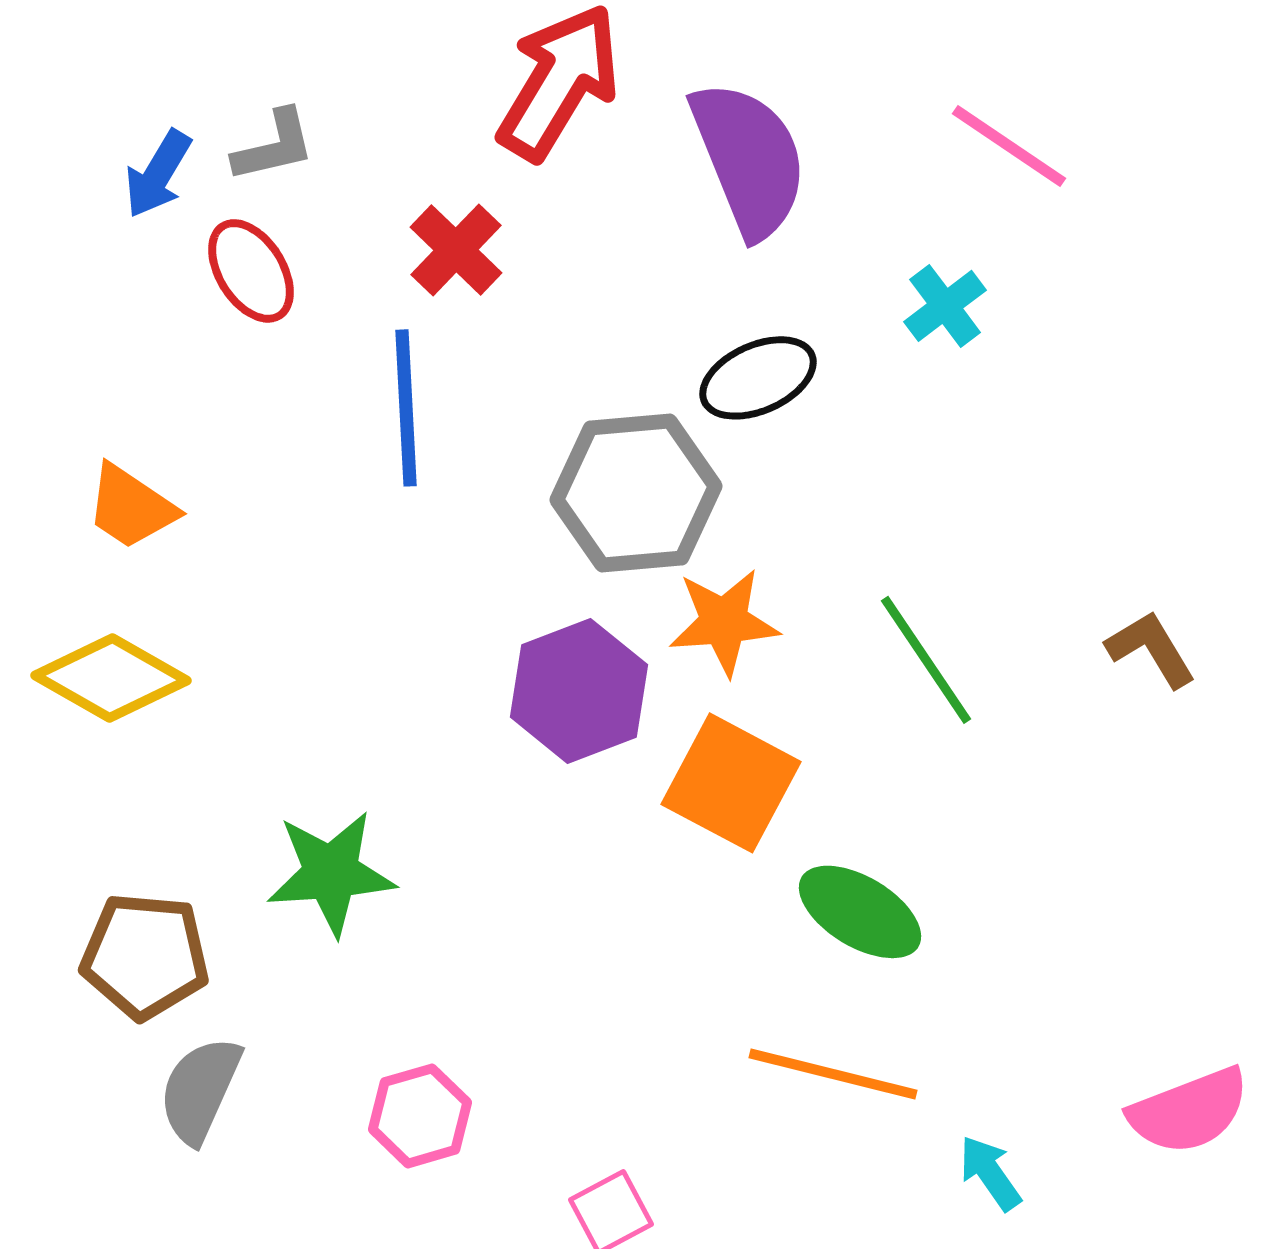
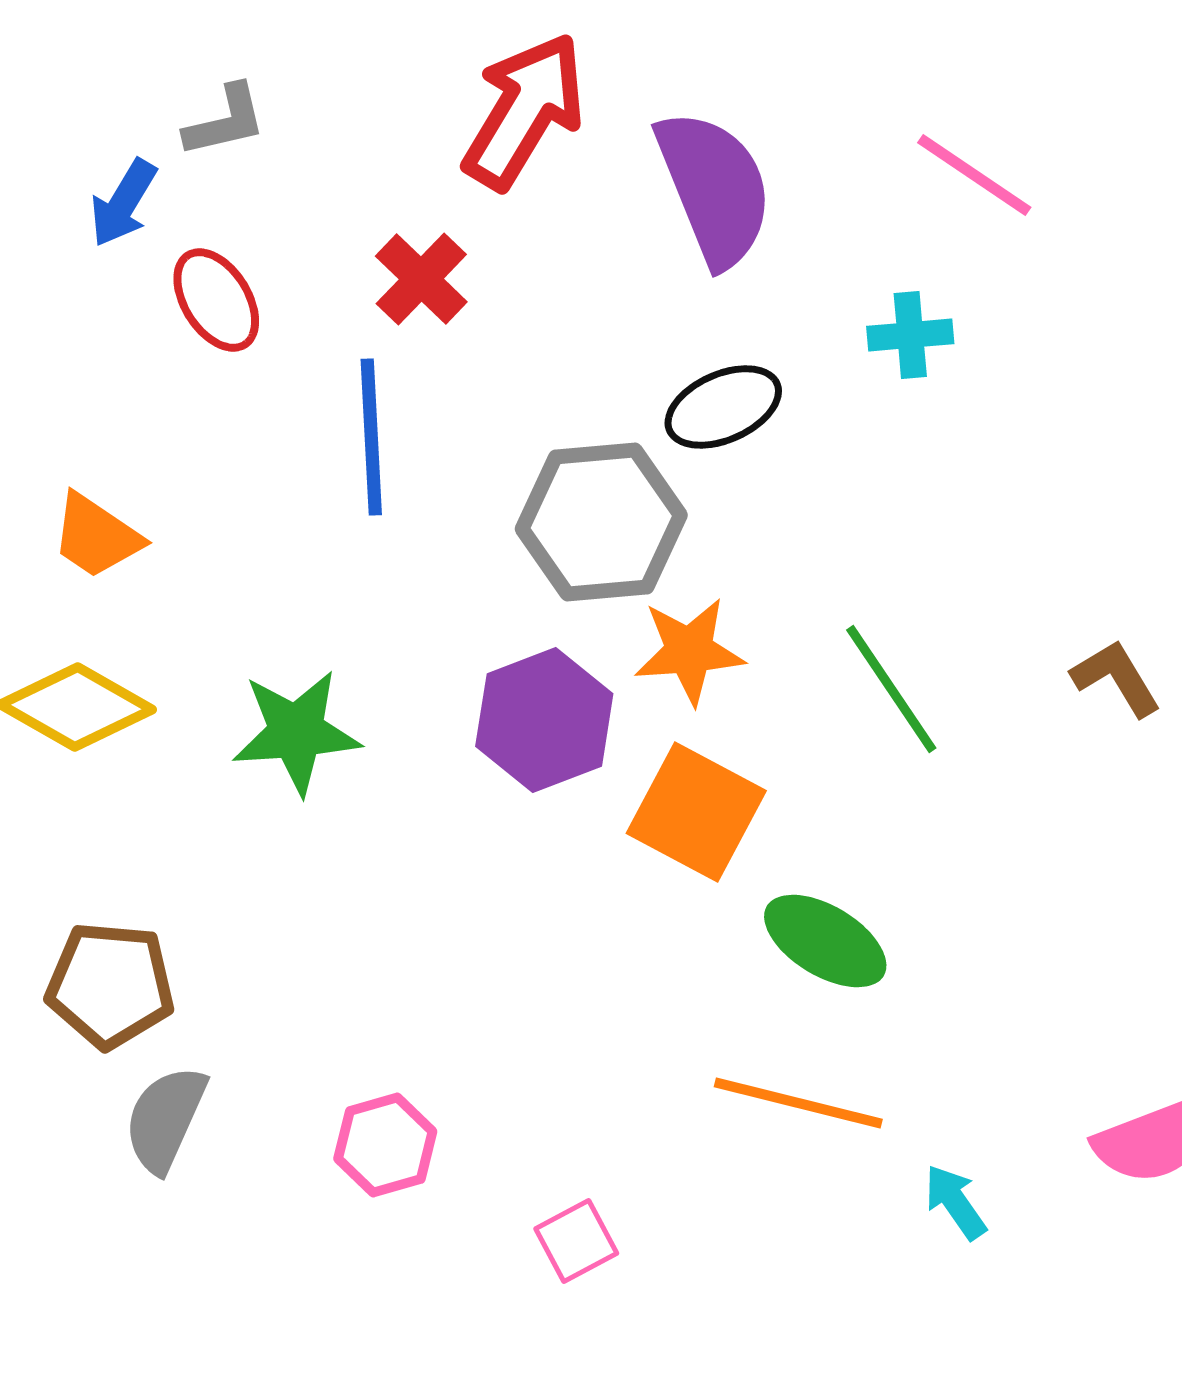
gray L-shape: (274, 146) -> (225, 121), moved
cyan cross: (945, 306) -> (910, 335), turned 32
green star: (331, 873) -> (296, 732), moved

